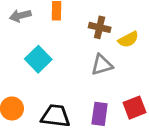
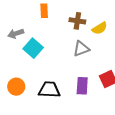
gray arrow: (20, 16) -> (16, 34), moved

